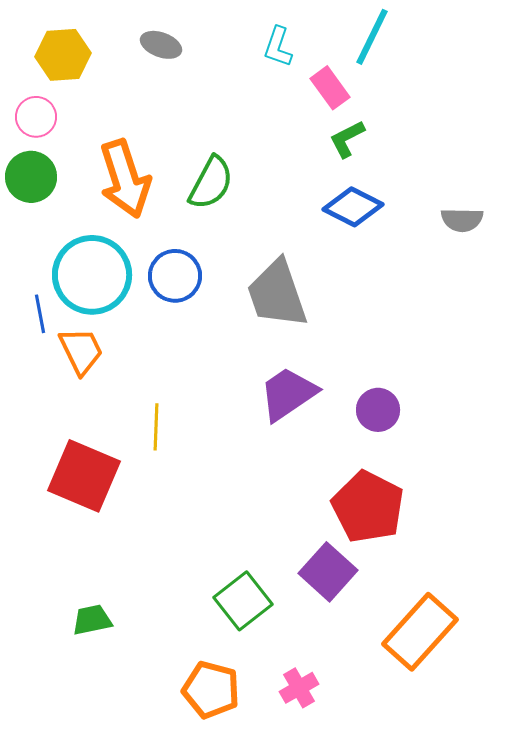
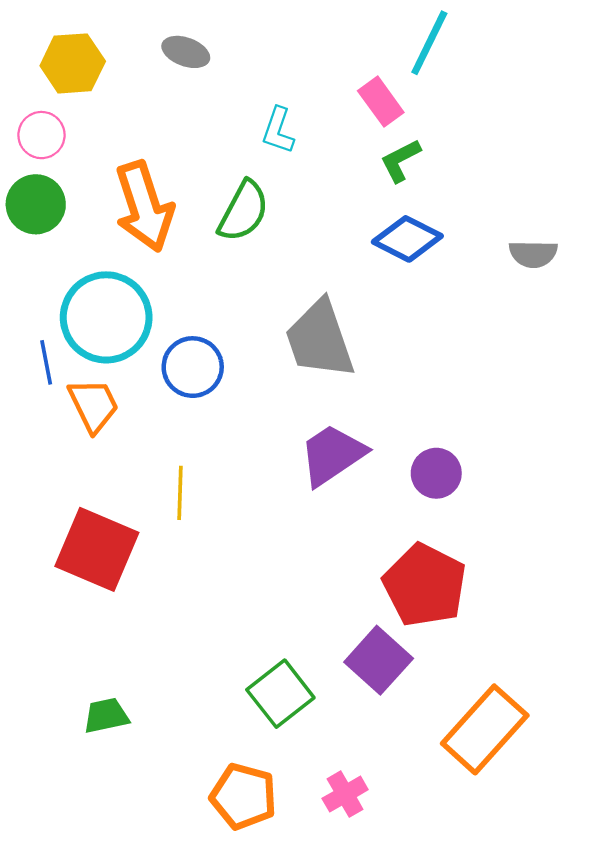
cyan L-shape: (278, 47) -> (278, 130), moved
blue circle: (175, 276) -> (193, 367), moved

